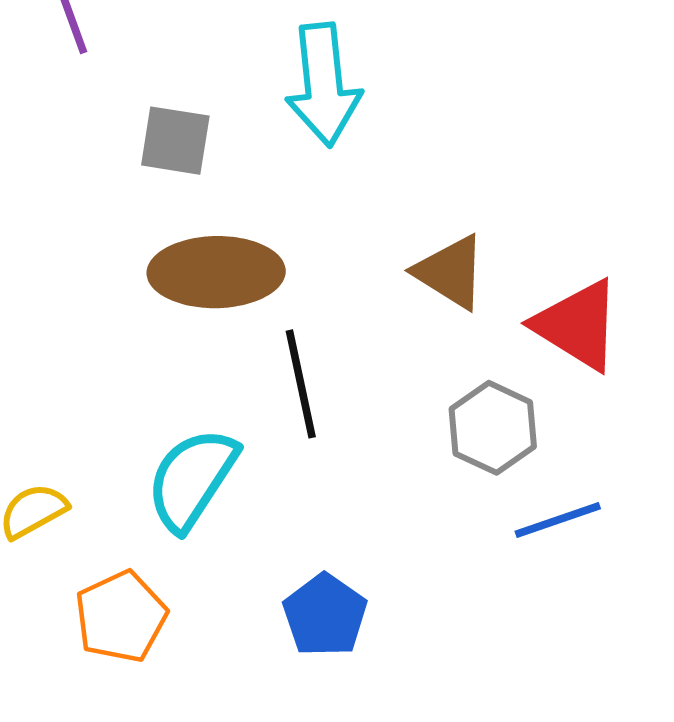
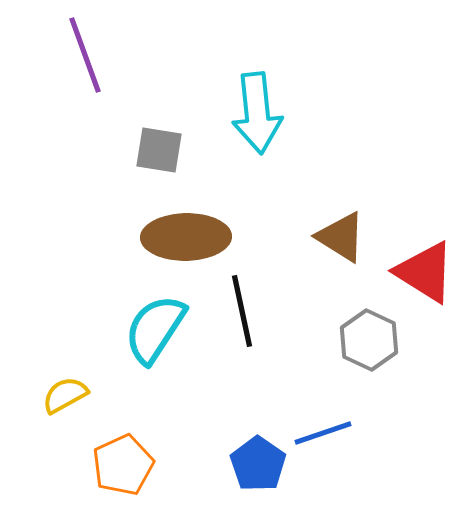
cyan semicircle: (192, 479) -> (155, 329), moved
blue line: (558, 520) -> (323, 433), moved

